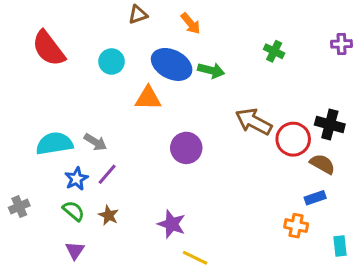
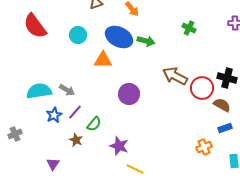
blue rectangle: (315, 198) -> (225, 128), moved
green semicircle: (73, 211) -> (94, 124), moved, turned 91
orange cross: (296, 226) -> (204, 147), turned -35

